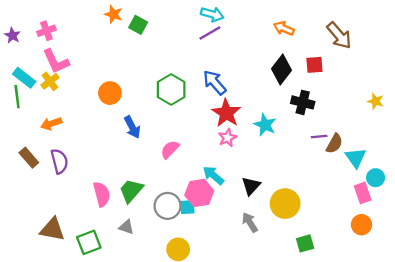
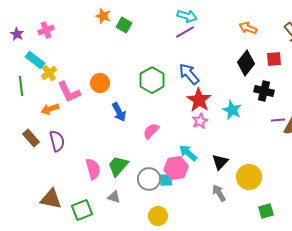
pink L-shape: (56, 61) -> (69, 92), moved
cyan rectangle: (24, 78) -> (35, 60), moved

